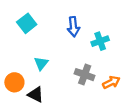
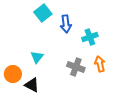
cyan square: (27, 23) -> (43, 13), moved
orange arrow: (111, 82) -> (100, 64), moved, turned -77

